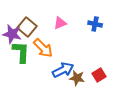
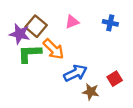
green L-shape: (21, 52) -> (29, 53), turned -95
brown star: (77, 78) -> (91, 92), moved

